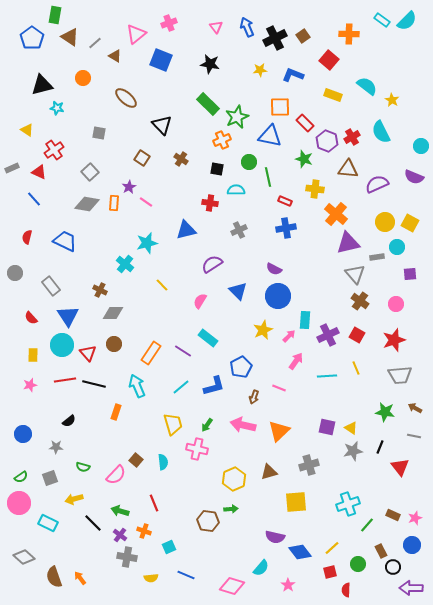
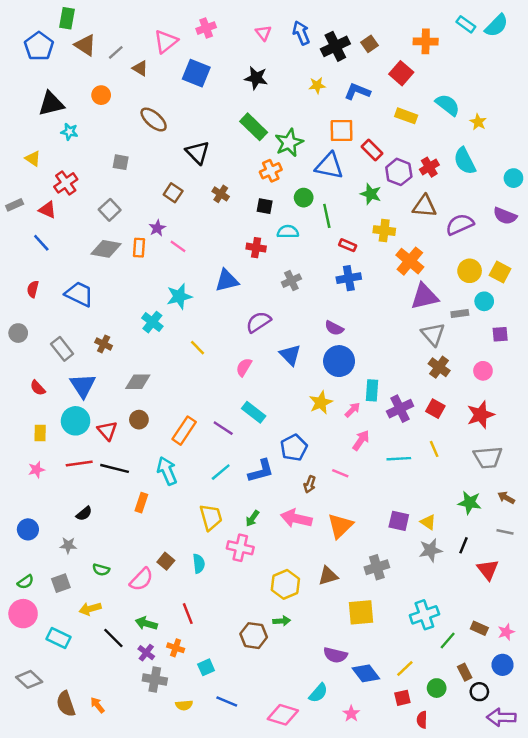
brown cross: (100, 290) -> (104, 344), moved

